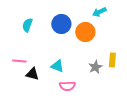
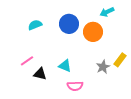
cyan semicircle: (27, 25) -> (35, 25), turned 48
yellow rectangle: (112, 60) -> (120, 60), turned 32
pink line: (19, 61) -> (27, 61), turned -40

